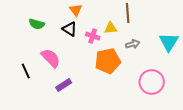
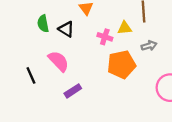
green semicircle: (37, 24) -> (43, 24), turned 63
black triangle: (70, 29) -> (66, 29), moved

